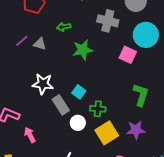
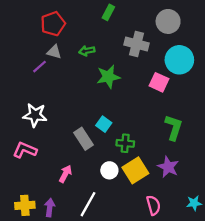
gray triangle: (40, 44) -> (54, 52), moved
white star: (43, 84) -> (35, 115), moved
white circle: (78, 123) -> (109, 170), moved
purple star: (136, 130) -> (168, 167), turned 30
pink arrow: (30, 135) -> (65, 174), moved, turned 56

